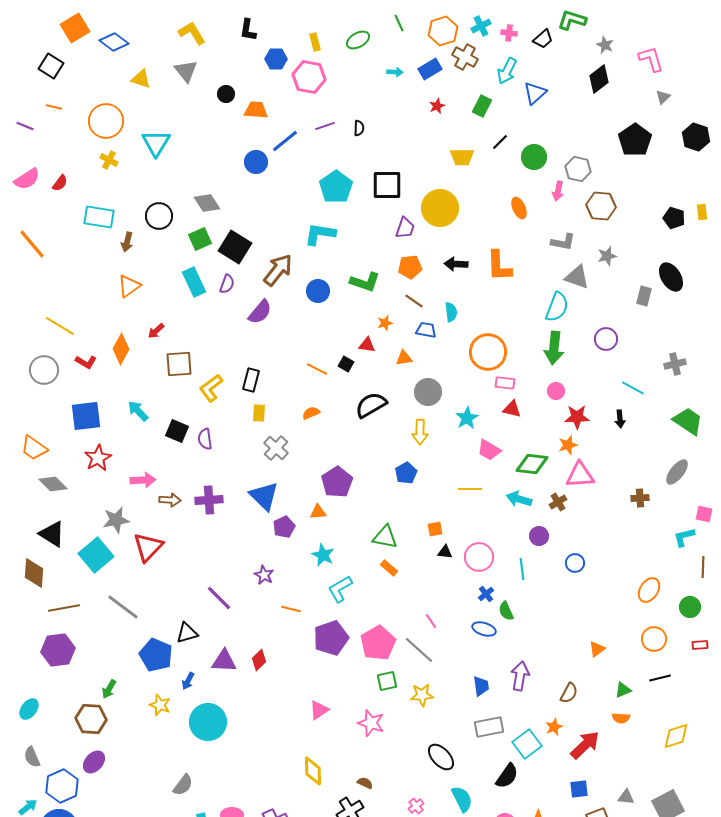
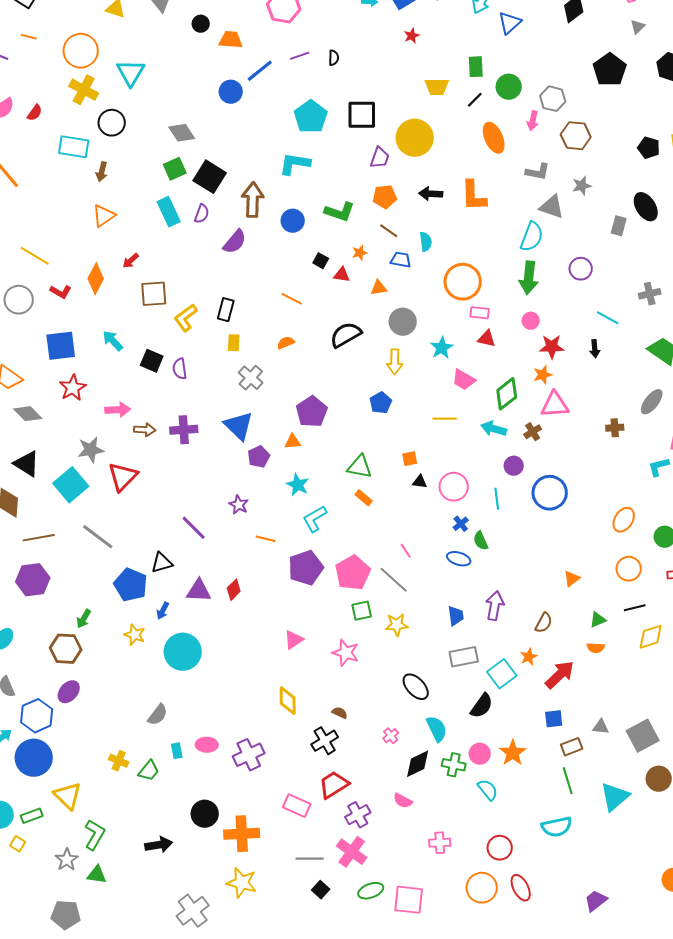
green rectangle: (482, 106) -> (476, 67), moved, turned -30
black line: (500, 142) -> (475, 100), moved
yellow cross: (109, 160) -> (84, 90), size x1.6
orange ellipse: (519, 208) -> (494, 138), size x1.4
black circle: (159, 216) -> (112, 123), moved
brown arrow: (278, 270) -> (253, 200), turned -36
black square: (346, 364) -> (321, 261), moved
green diamond: (532, 464) -> (507, 394), turned -44
blue circle: (575, 563) -> (550, 493), size x1.8
yellow diamond: (676, 736) -> (651, 637), moved

